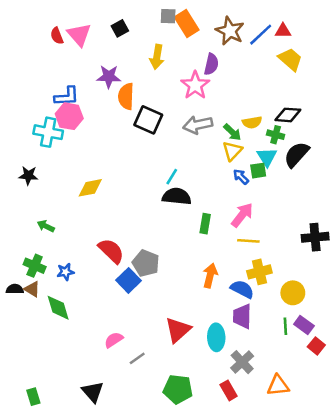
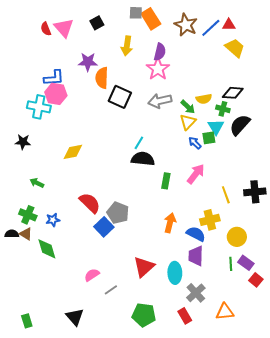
purple semicircle: (211, 64) -> (160, 52), moved
yellow line: (248, 241) -> (226, 195), moved, turned 66

